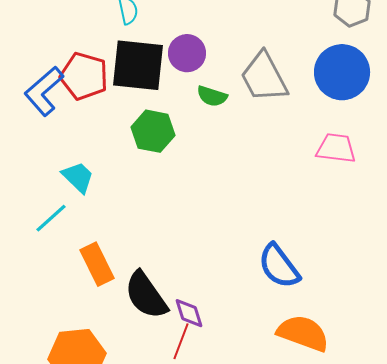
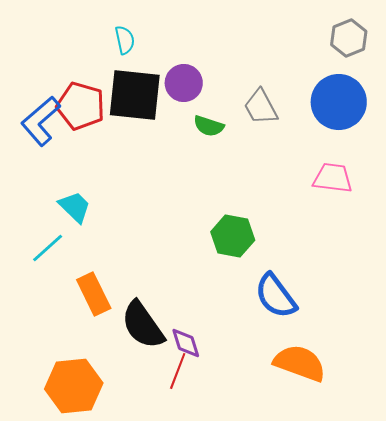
gray trapezoid: (264, 77) -> (261, 107), size x0.7
green hexagon: (153, 131) -> (233, 236), moved

